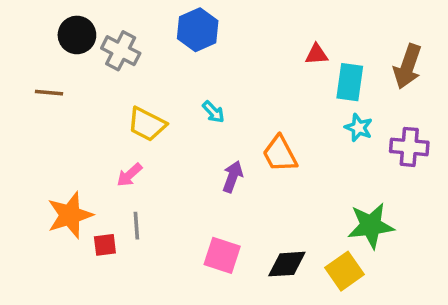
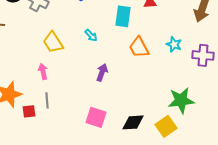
cyan rectangle: (350, 82) -> (123, 16), moved
yellow trapezoid: (147, 124) -> (53, 42), turned 30
orange trapezoid: (280, 154) -> (139, 47), moved
pink arrow: (129, 175) -> (43, 71), turned 119

